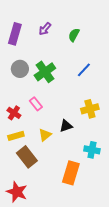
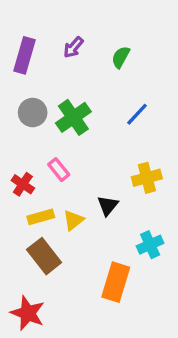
black triangle: (66, 126) -> (108, 205), turned -32
yellow rectangle: (16, 136) -> (41, 217), moved
cyan cross: (92, 150) -> (150, 245), turned -35

